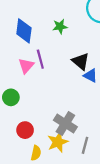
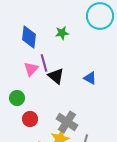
black triangle: (81, 61) -> (56, 76), moved
red circle: (25, 130) -> (30, 119), moved

